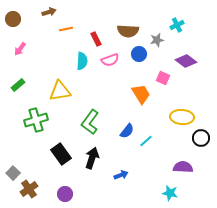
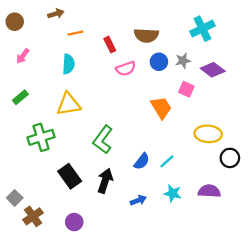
cyan cross: (177, 25) -> (202, 29), size x1.5
gray star: (157, 40) -> (183, 61), moved
cyan semicircle: (82, 61) -> (68, 64), moved
blue semicircle: (127, 131) -> (142, 161), moved
cyan star: (170, 193) -> (173, 193), moved

